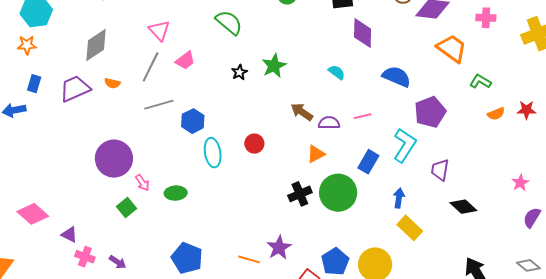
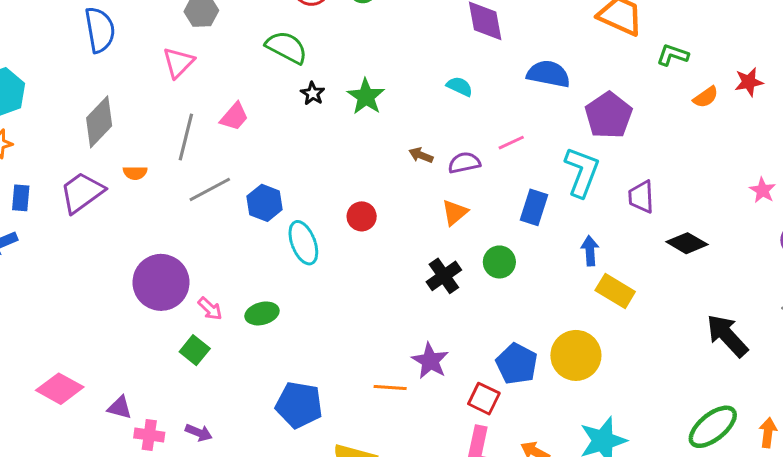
pink triangle: (159, 30) -> (178, 62), moved, turned 40
black star: (239, 72) -> (313, 93), moved
brown arrow: (302, 112) -> (421, 155), size x0.7
green circle: (338, 193) -> (499, 262), size x0.6

